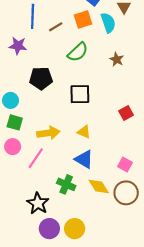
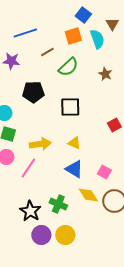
blue line: (33, 16) -> (25, 33), turned 70
brown line: (56, 27) -> (47, 52), moved
pink square: (125, 164) -> (104, 172), moved
green cross: (66, 184) -> (58, 204), moved

